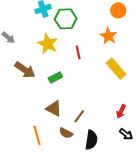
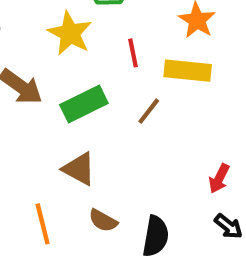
yellow rectangle: (116, 69) -> (188, 71), moved, turned -45
green rectangle: (55, 77) -> (84, 104), size x1.5
brown line: (79, 116) -> (149, 111), moved

